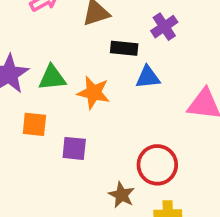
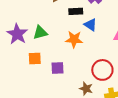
blue triangle: (148, 77) -> (90, 25), turned 48
orange star: (93, 93) -> (74, 39), moved

